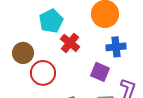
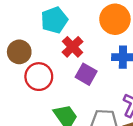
purple square: (100, 72) -> (86, 74), moved

